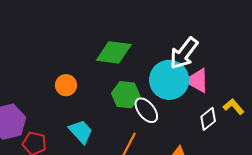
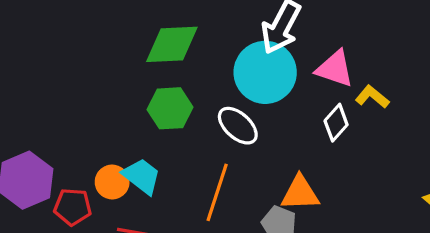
pink triangle: (197, 81) -> (335, 69), moved
orange circle: (66, 85) -> (112, 182), moved
green hexagon: (126, 95) -> (170, 108), moved

